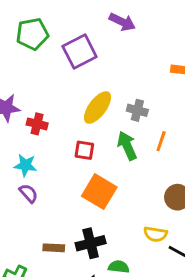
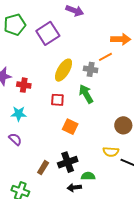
orange line: (161, 141) -> (105, 57), moved, turned 48
orange square: (99, 192) -> (70, 127), size x0.7
purple semicircle: (28, 193) -> (15, 139), moved
brown rectangle: (54, 248) -> (43, 168), turned -56

